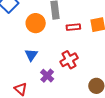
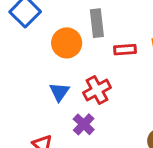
red cross: (69, 60) -> (97, 90), moved

